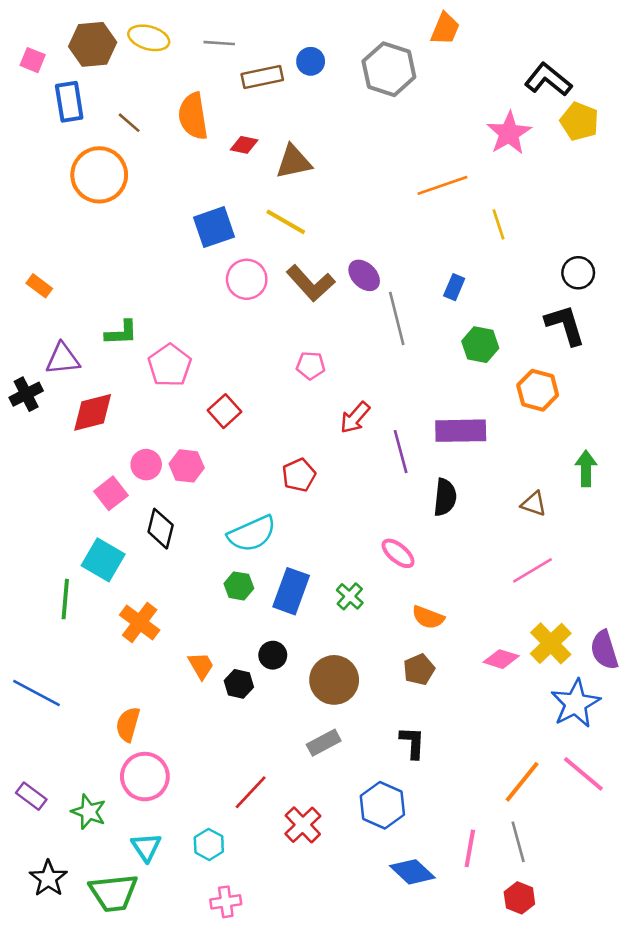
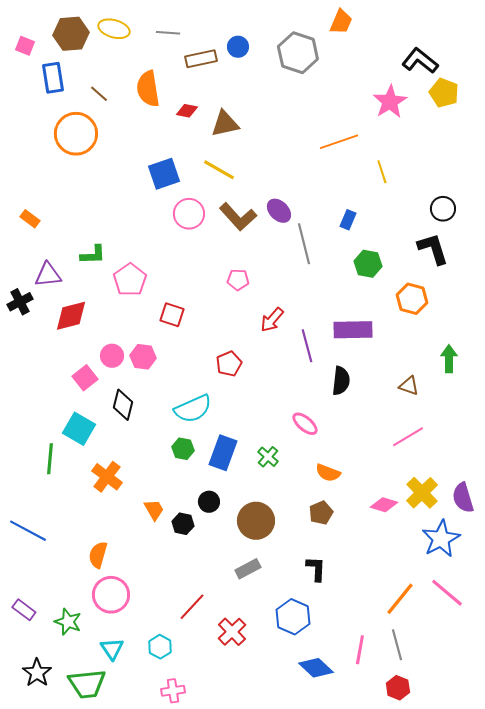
red square: (224, 411) -> (172, 315), turned -30

